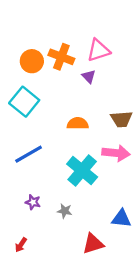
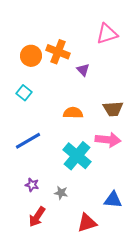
pink triangle: (99, 50) -> (107, 34), moved
cyan square: (24, 102) -> (24, 93), size x0.6
red arrow: (21, 245) -> (37, 217), moved, size x1.5

